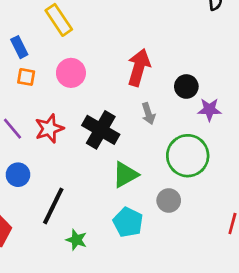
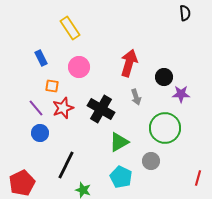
blue rectangle: (19, 47) -> (41, 58), moved
orange square: (26, 77) -> (52, 86), moved
blue circle: (18, 175) -> (40, 133), moved

